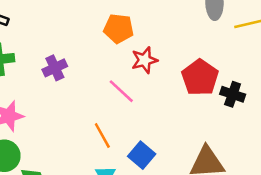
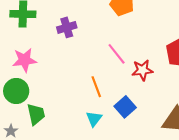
red star: (145, 60) -> (142, 70), moved

